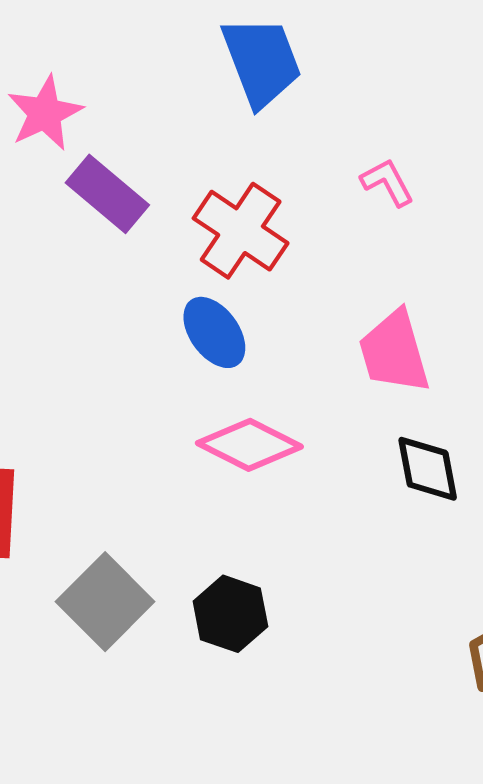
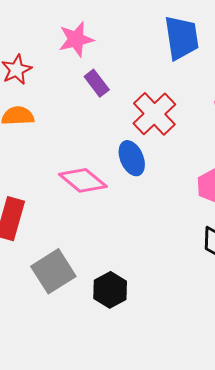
purple rectangle: (107, 194) -> (97, 83), size x0.7
pink diamond: (249, 445) -> (83, 180), moved

